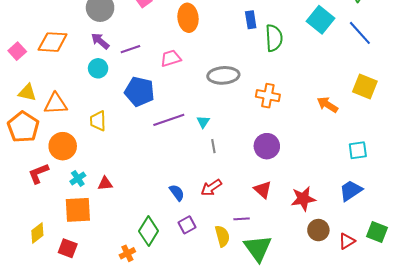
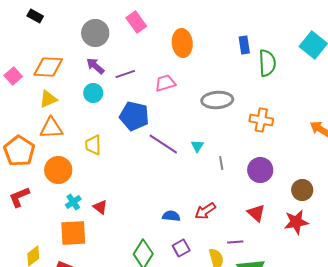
yellow triangle: (27, 93) -> (48, 99), moved, turned -36
purple line: (169, 120) -> (163, 144), turned 52
gray line: (213, 146) -> (221, 163), moved
red L-shape: (38, 173) -> (19, 197), moved
red triangle: (105, 184) -> (100, 207), turned 42
blue semicircle: (177, 193) -> (171, 216), turned -48
brown circle: (318, 230) -> (302, 190), moved

